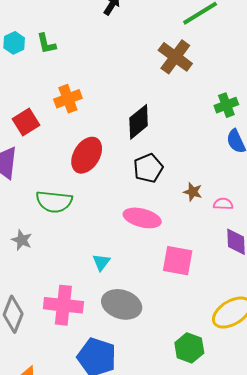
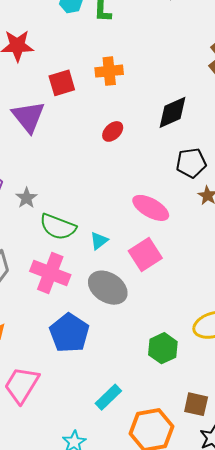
red ellipse: (87, 155) -> (113, 131), size x0.6
black pentagon: (148, 168) -> (191, 163), moved
green semicircle: (54, 202) -> (58, 227), moved
pink square: (178, 261) -> (145, 254), moved, turned 32

